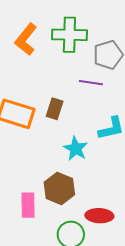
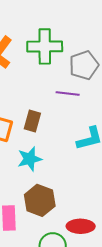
cyan star: (76, 149) -> (30, 159), moved, turned 30

